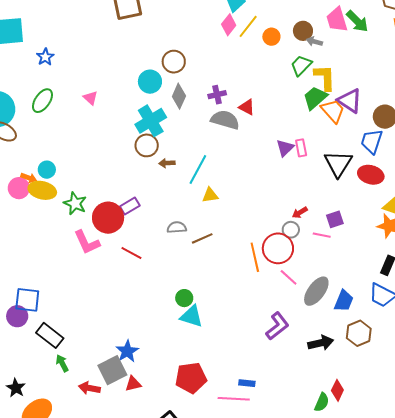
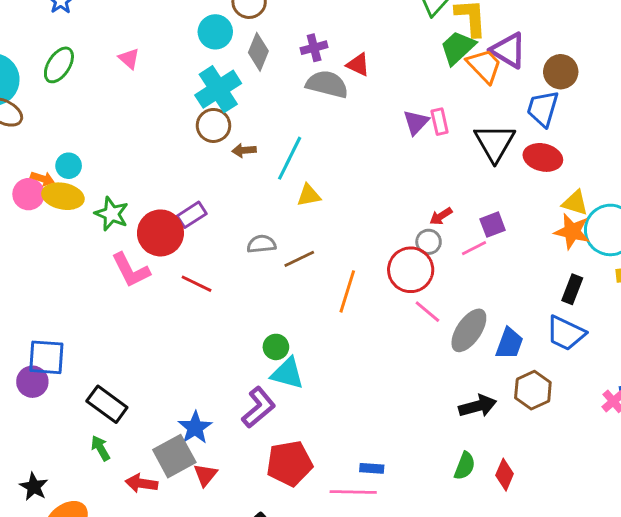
pink line: (322, 235) -> (474, 248), turned -36
orange line: (255, 257) -> (347, 291), moved, turned 32
purple L-shape: (277, 326) -> (259, 407), moved
black rectangle: (50, 335) -> (107, 404), moved
red triangle: (133, 384) -> (205, 475), turned -36
green semicircle: (322, 402) -> (465, 466), moved

